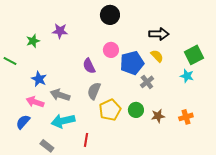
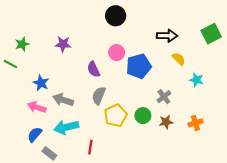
purple star: (60, 31) -> (63, 44), moved
green star: (33, 41) -> (22, 44), moved
green square: (194, 55) -> (211, 34), moved
yellow semicircle: (157, 56) -> (179, 59), moved
gray cross: (147, 82) -> (164, 97), moved
blue semicircle: (23, 122) -> (35, 134), moved

